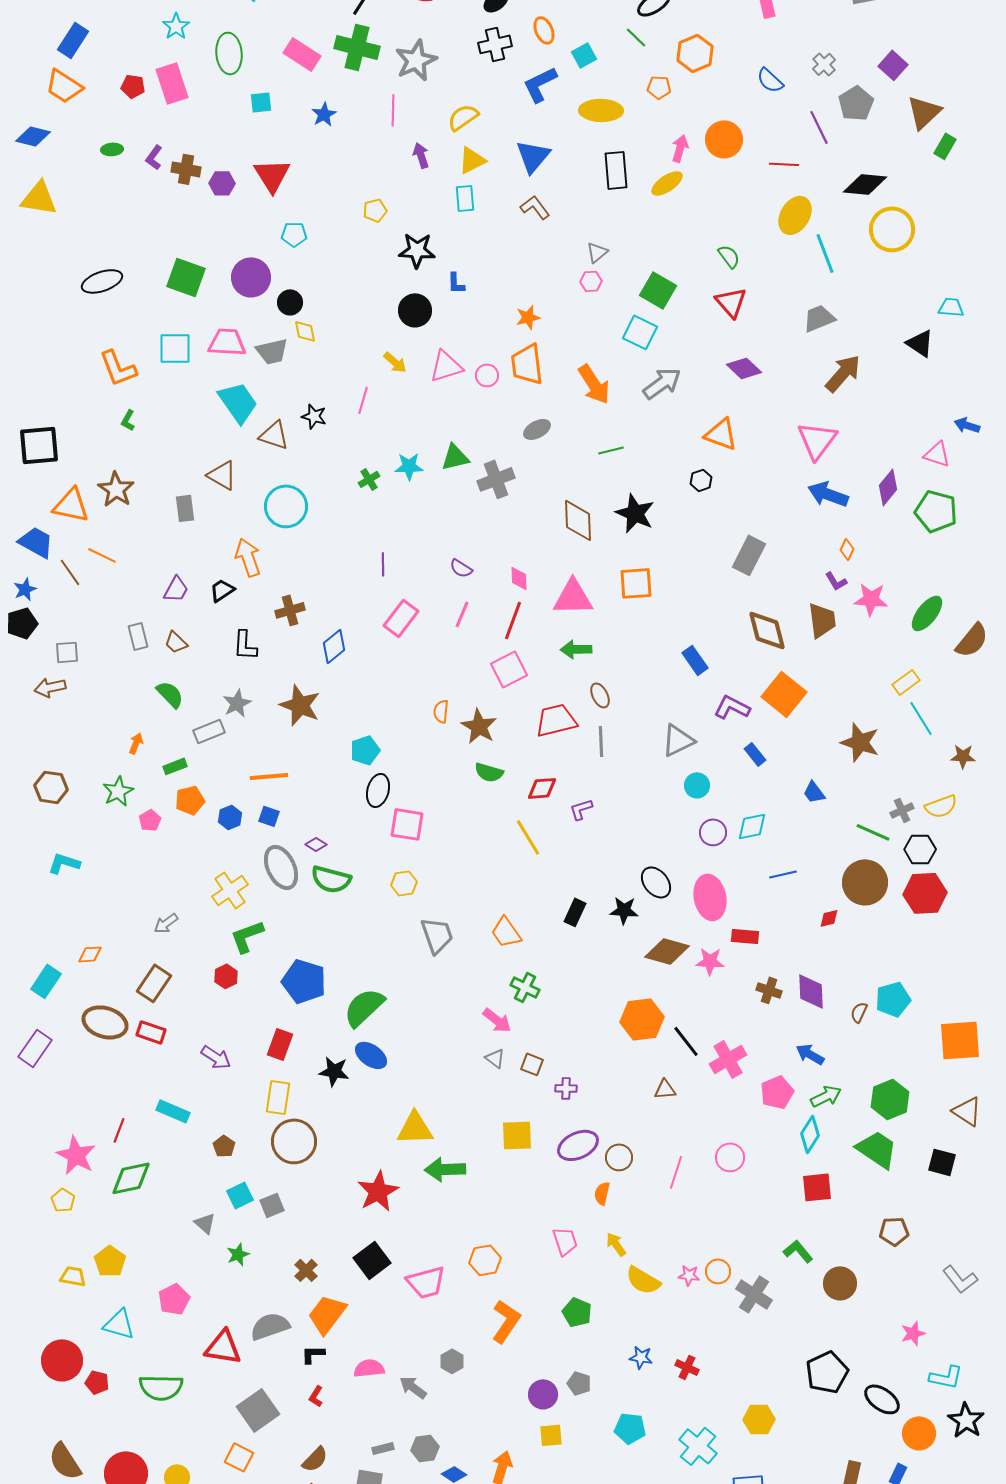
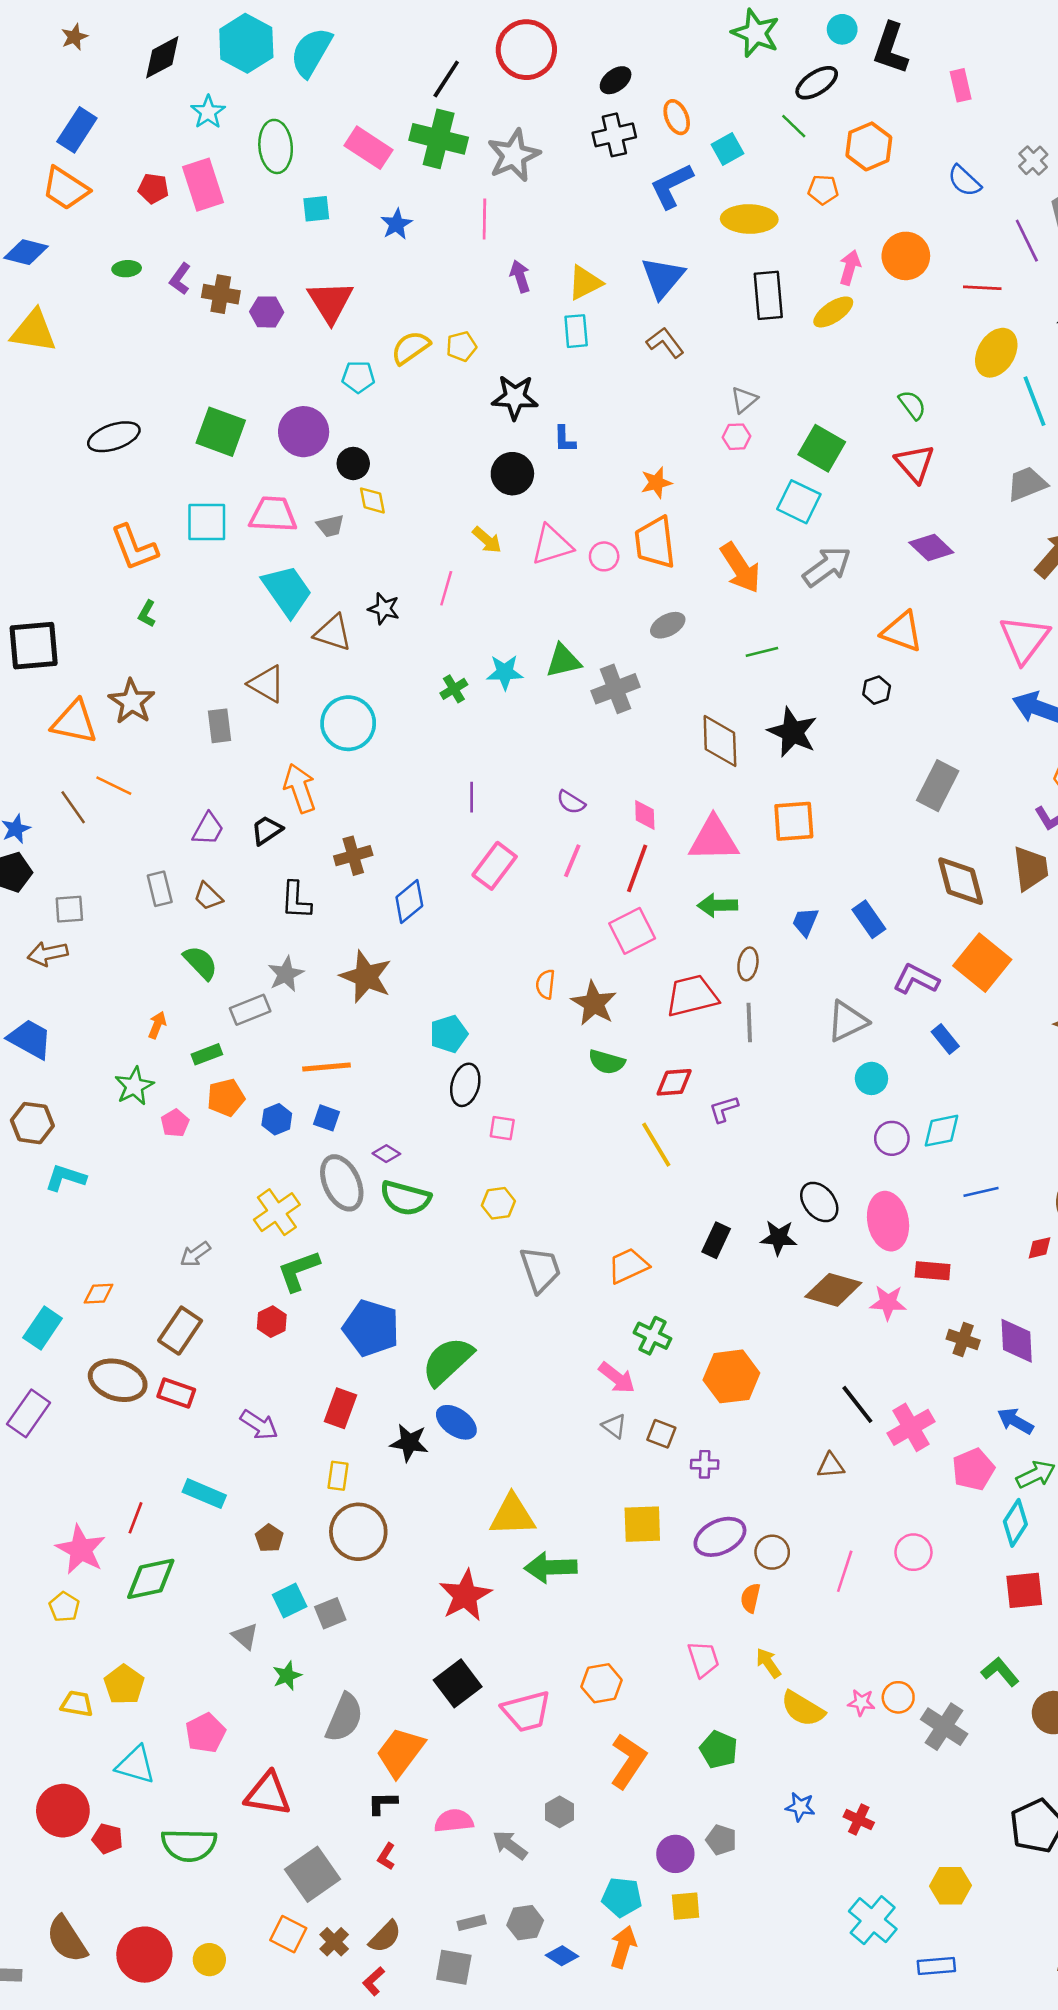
yellow semicircle: (463, 117) -> (411, 348), moved
gray trapezoid: (272, 351) -> (330, 526), size x0.7
blue trapezoid: (36, 542) -> (30, 1039), moved
brown ellipse: (600, 695) -> (748, 964), turned 35
brown hexagon: (51, 787) -> (32, 1123), moved
blue trapezoid: (814, 792) -> (805, 922), moved, turned 60
pink square: (407, 824) -> (502, 1128), size x0.6
orange trapezoid: (506, 932) -> (628, 1266), turned 100
orange hexagon: (642, 1019) -> (731, 1376), moved
yellow rectangle: (278, 1097) -> (338, 1476), size x0.7
brown cross: (306, 1270) -> (334, 1942), moved
gray semicircle: (270, 1326) -> (344, 1718), moved, turned 132
cyan pentagon: (630, 1428) -> (622, 1897), moved

